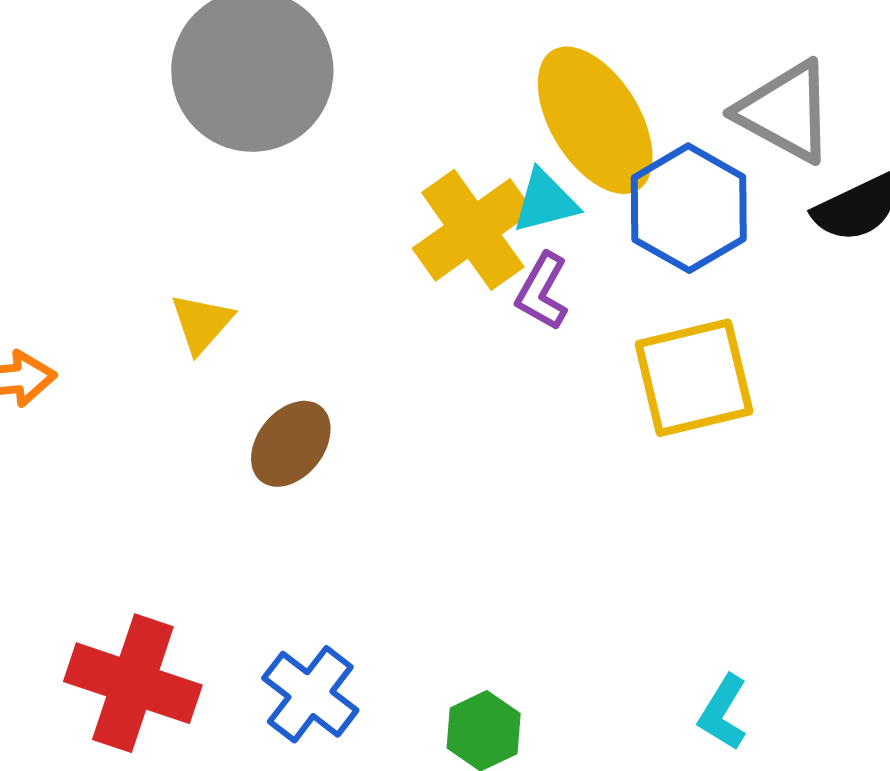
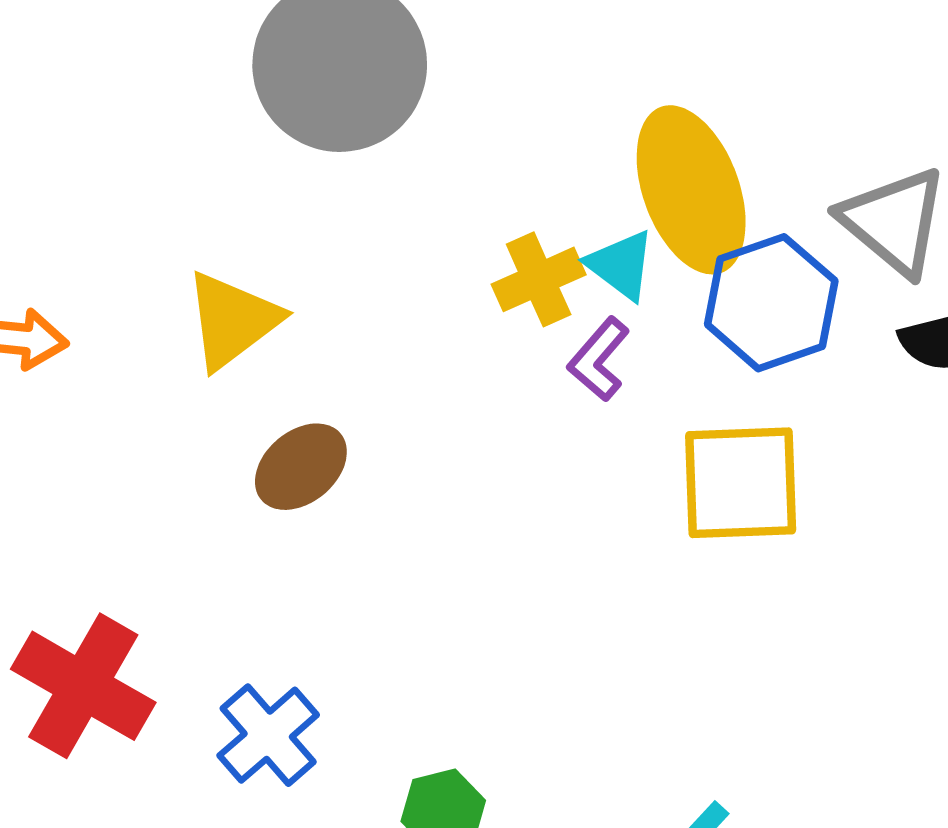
cyan triangle: (545, 201) -> (621, 265), turned 40
yellow cross: (473, 230) -> (539, 279), size x0.7
yellow triangle: (202, 323) -> (232, 320), size x1.5

